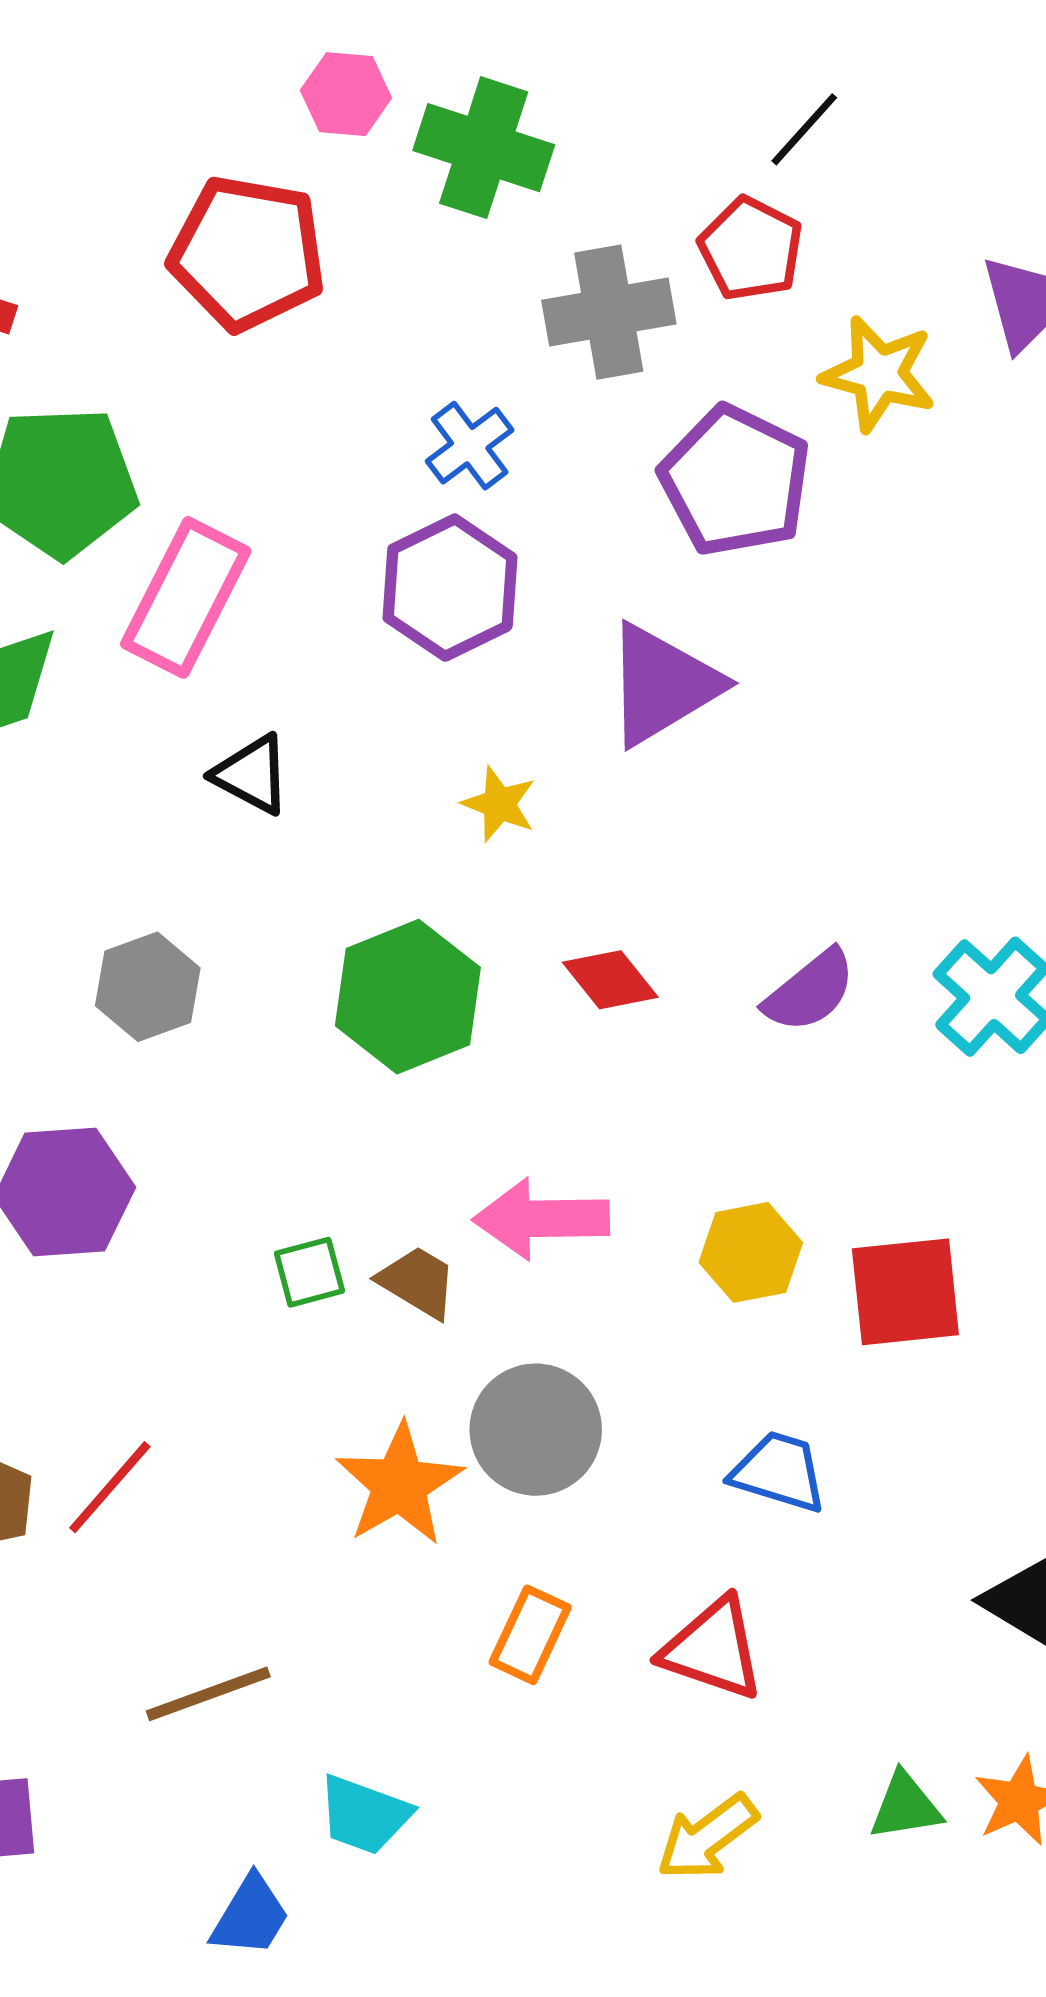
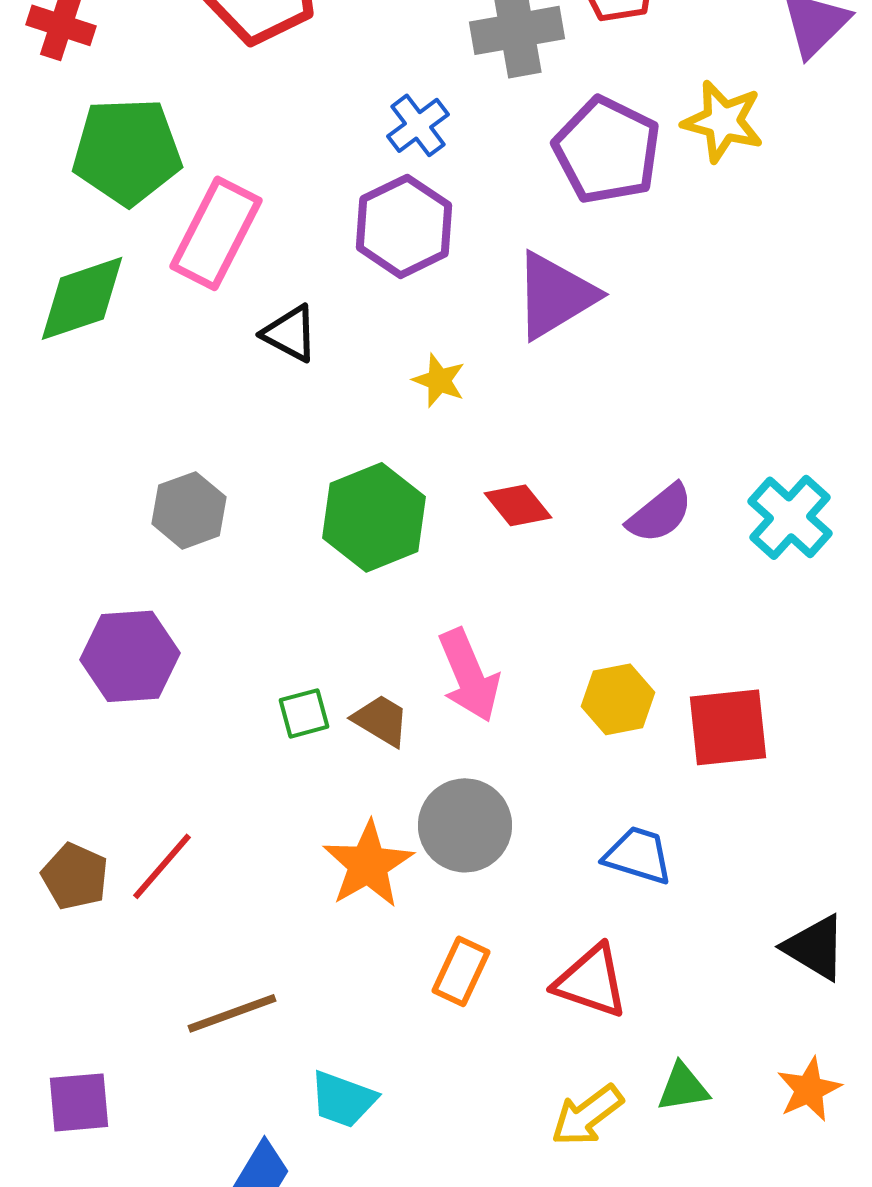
yellow star: (879, 374) -> (723, 121), moved
black triangle: (252, 775) -> (290, 333), moved
pink arrow: (541, 1219) -> (469, 675), turned -112
green triangle: (905, 1806) -> (683, 1087), moved

